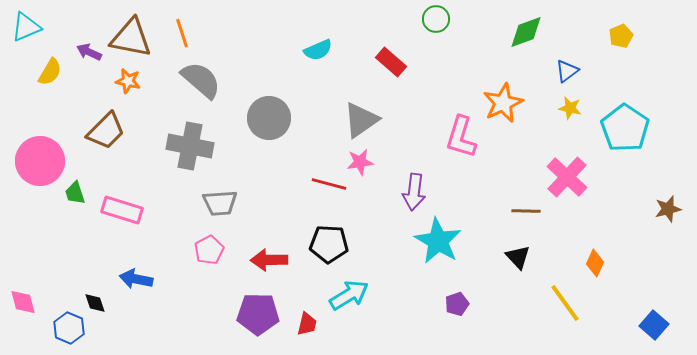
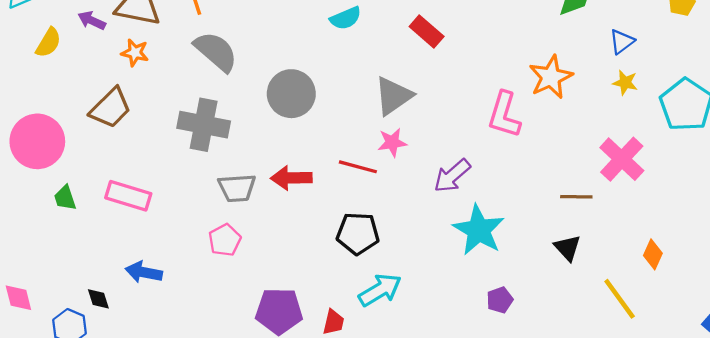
purple arrow: (414, 192) -> (452, 176), turned 42
green trapezoid: (75, 193) -> (65, 198), moved
red arrow: (269, 260) -> (291, 178), moved

